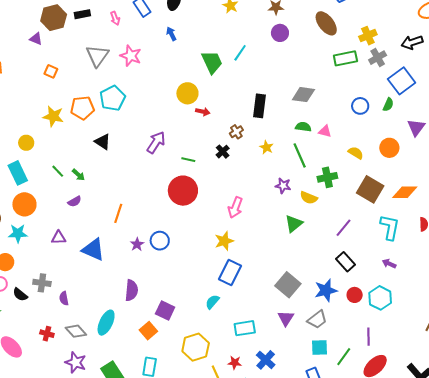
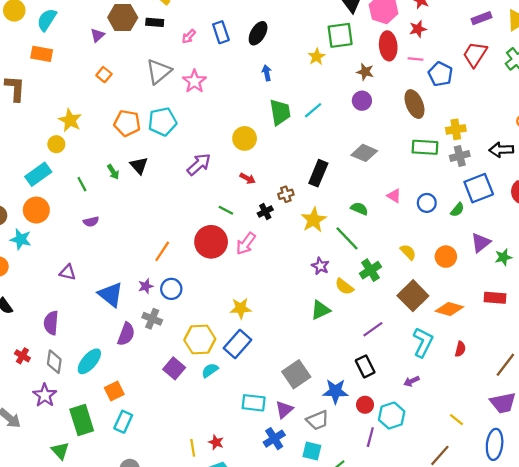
pink arrow: (115, 18) -> (189, 36), turned 48
blue arrow: (171, 34) -> (267, 73), moved
purple triangle: (36, 39) -> (97, 35), turned 40
gray diamond: (303, 95) -> (364, 153), moved
red arrow: (203, 112) -> (248, 178), moved
yellow star: (53, 116) -> (70, 120), moved
pink triangle: (325, 131) -> (394, 196), moved
purple arrow: (156, 142) -> (199, 164), moved
yellow star: (266, 147) -> (314, 220), size x1.6
green line: (300, 155) -> (347, 238), turned -35
cyan rectangle: (18, 173) -> (38, 174), turned 65
green arrow: (78, 175) -> (113, 172), moved
green cross: (327, 177) -> (370, 270), turned -36
pink arrow: (235, 207) -> (246, 244), moved
orange line: (118, 213) -> (162, 251), moved
purple triangle: (59, 238) -> (68, 272), moved
blue triangle: (93, 250) -> (111, 295), moved
purple arrow: (389, 264) -> (411, 381), turned -64
gray cross: (42, 283) -> (152, 319), moved
purple semicircle: (64, 298) -> (51, 323), size x1.5
purple square: (165, 310) -> (174, 368), moved
cyan rectangle: (245, 328) -> (254, 403), moved
gray diamond: (76, 331) -> (54, 362), turned 35
orange square: (148, 331) -> (114, 391), moved
purple line: (369, 337) -> (370, 437), moved
yellow hexagon: (196, 347) -> (200, 339), moved
blue cross: (266, 360) -> (274, 439), moved

